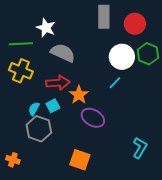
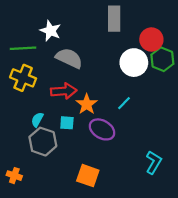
red circle: (135, 24) -> (151, 39), moved
cyan line: (115, 83) -> (124, 103), moved
cyan square: (53, 106) -> (67, 123), moved, turned 32

